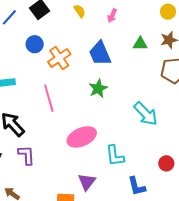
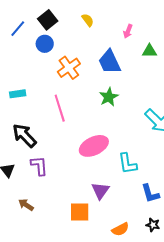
pink arrow: (112, 16) -> (128, 31), moved
blue circle: (35, 44) -> (45, 44), moved

